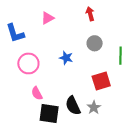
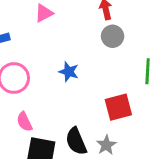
gray circle: (95, 43) -> (113, 36), moved

